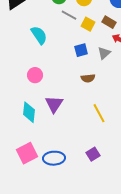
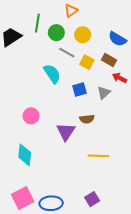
cyan semicircle: (39, 35) -> (52, 74), moved
purple triangle: (54, 104) -> (66, 132), moved
yellow line: (99, 113) -> (98, 156), turned -60

